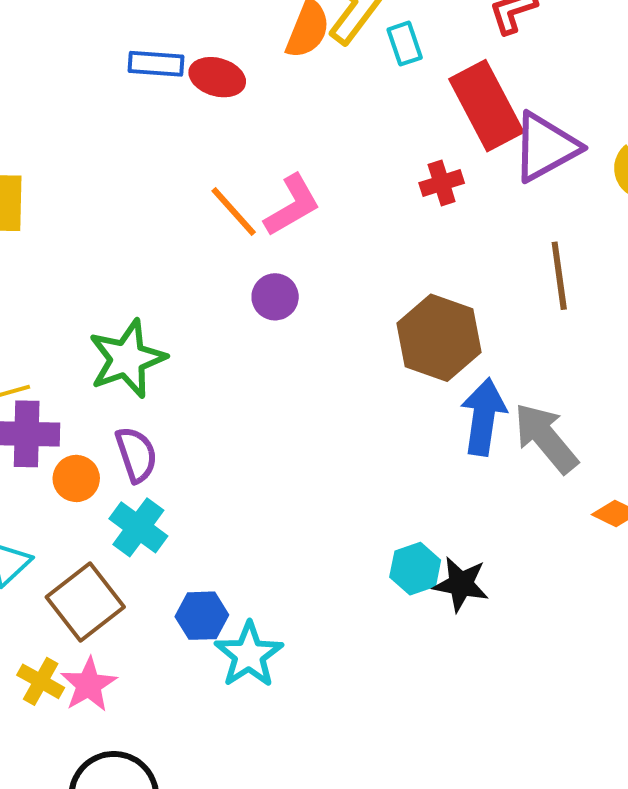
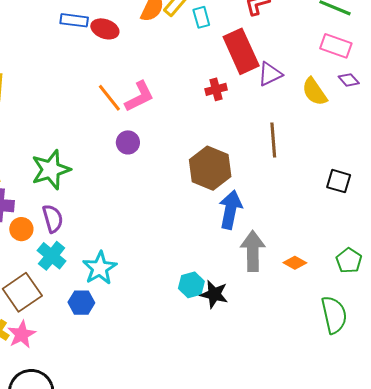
purple triangle: (546, 147) -> (270, 74), size x0.7
gray arrow: (546, 438) -> (253, 251), moved, turned 36
cyan star: (249, 655) -> (100, 268), moved

